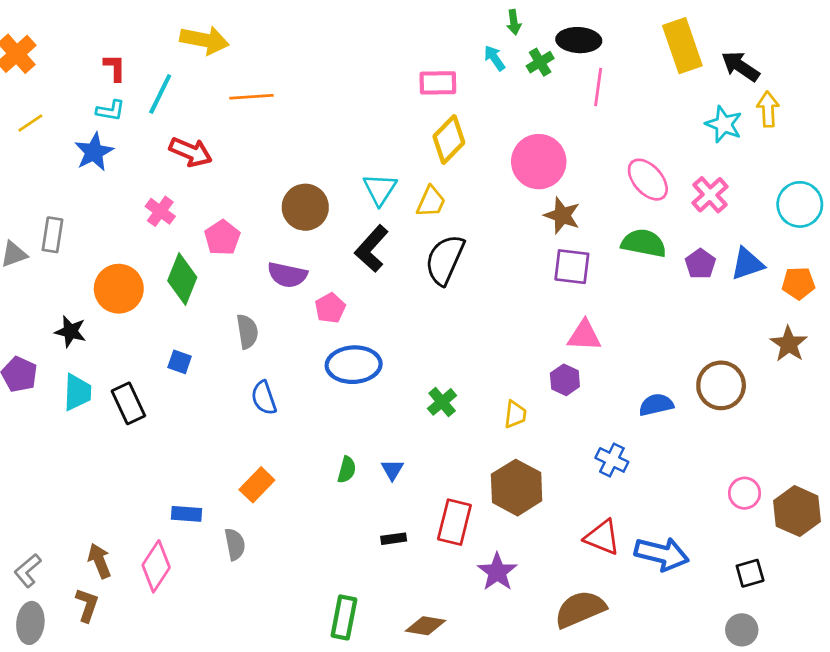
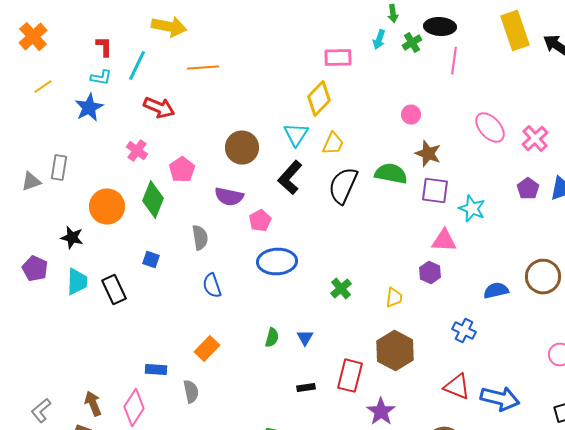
cyan arrow: (495, 58) -> (379, 40), turned -126
cyan star: (724, 124) -> (472, 209), moved
yellow diamond: (449, 140) -> (319, 99), moved
pink circle: (539, 162) -> (411, 115), size x0.5
green semicircle: (644, 243) -> (391, 174), moved

